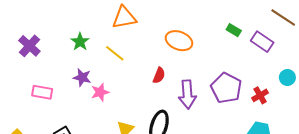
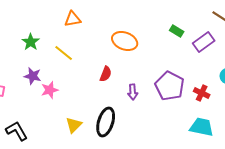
orange triangle: (124, 17) -> (73, 19), size x0.7
purple rectangle: (262, 42) -> (204, 42), turned -70
purple arrow: (187, 94) -> (133, 92), size x0.6
red cross: (260, 95) -> (202, 93), turned -35

